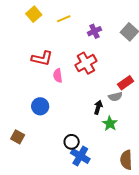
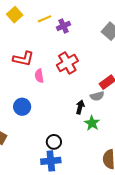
purple cross: (94, 31) -> (64, 26), moved
blue cross: (80, 156) -> (51, 161), moved, turned -36

